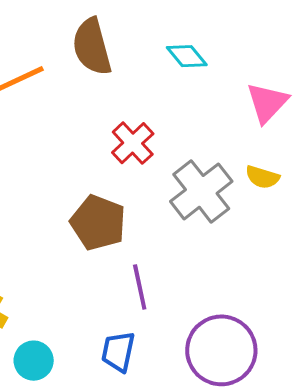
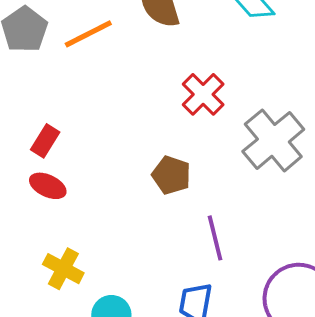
brown pentagon: (98, 223) -> (171, 175), size x0.7

